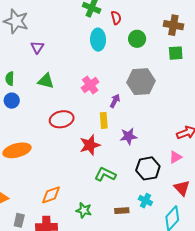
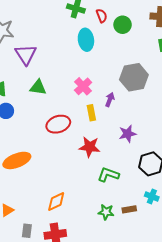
green circle: (137, 39) -> (123, 25), moved
purple triangle: (37, 47) -> (26, 54), size x1.6
yellow rectangle: (104, 120) -> (91, 113), moved
red star: (90, 145) -> (90, 147), turned 30
green star: (84, 210) -> (106, 212), moved

